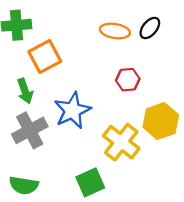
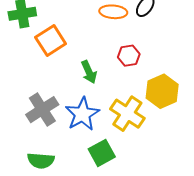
green arrow: (25, 91) -> (89, 72), moved
blue star: (72, 111) -> (82, 114), moved

